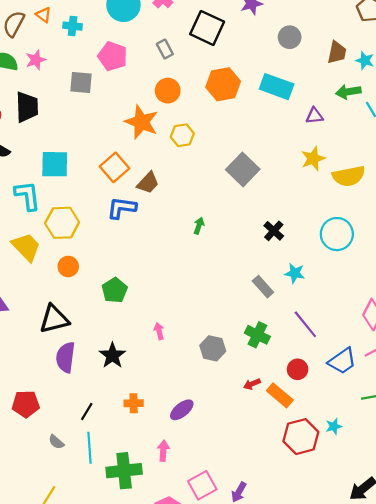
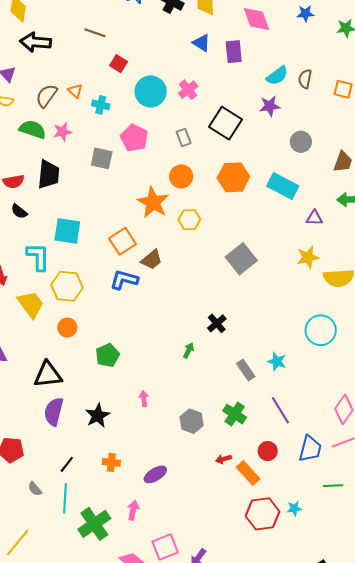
green arrow: (199, 226) -> (189, 350), moved
black cross: (274, 231) -> (217, 323), moved
blue trapezoid: (342, 361) -> (310, 449), turned -48
green cross: (124, 471) -> (94, 524), turned -36

